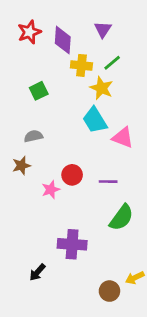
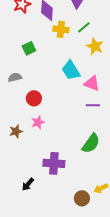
yellow star: (101, 88) -> (95, 46), moved
gray semicircle: (33, 136) -> (15, 77), moved
brown star: (21, 166) -> (16, 131), moved
red circle: (72, 175) -> (34, 98), moved
purple line: (108, 182) -> (93, 105), moved

